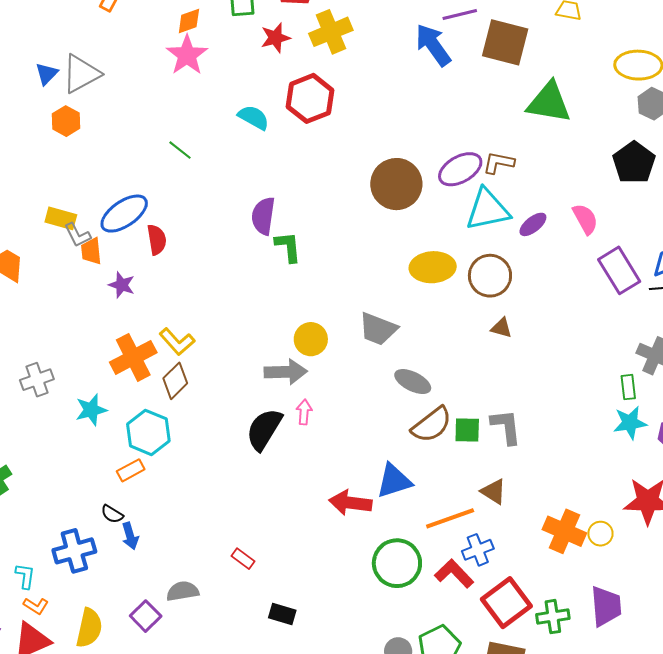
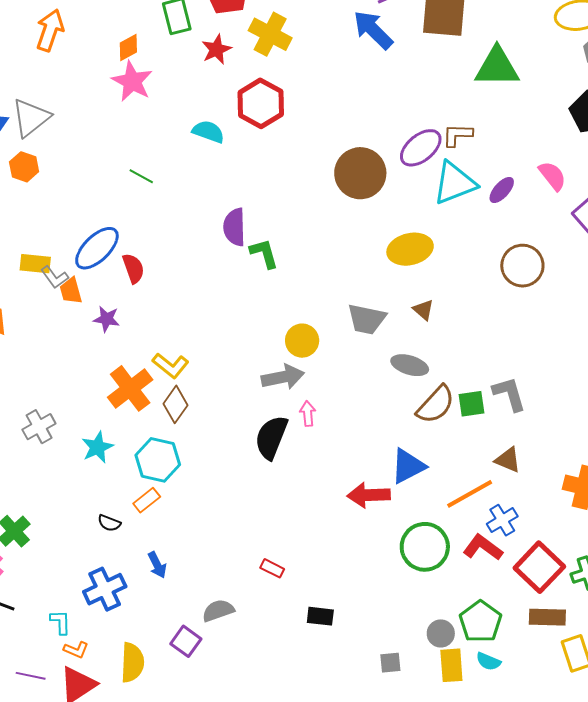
yellow cross: (331, 32) -> (270, 34), turned -30
brown circle: (490, 276) -> (522, 266), moved
brown triangle: (501, 328) -> (423, 310), moved, turned 35
black semicircle: (112, 514) -> (109, 523), moved

